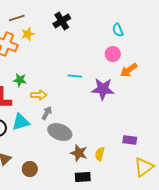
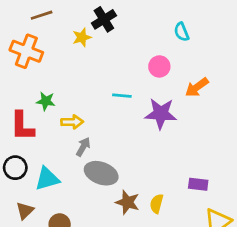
yellow star: (28, 34) -> (82, 37), moved
pink circle: (113, 54) -> (159, 66), moved
cyan triangle: (21, 122) -> (47, 179), moved

